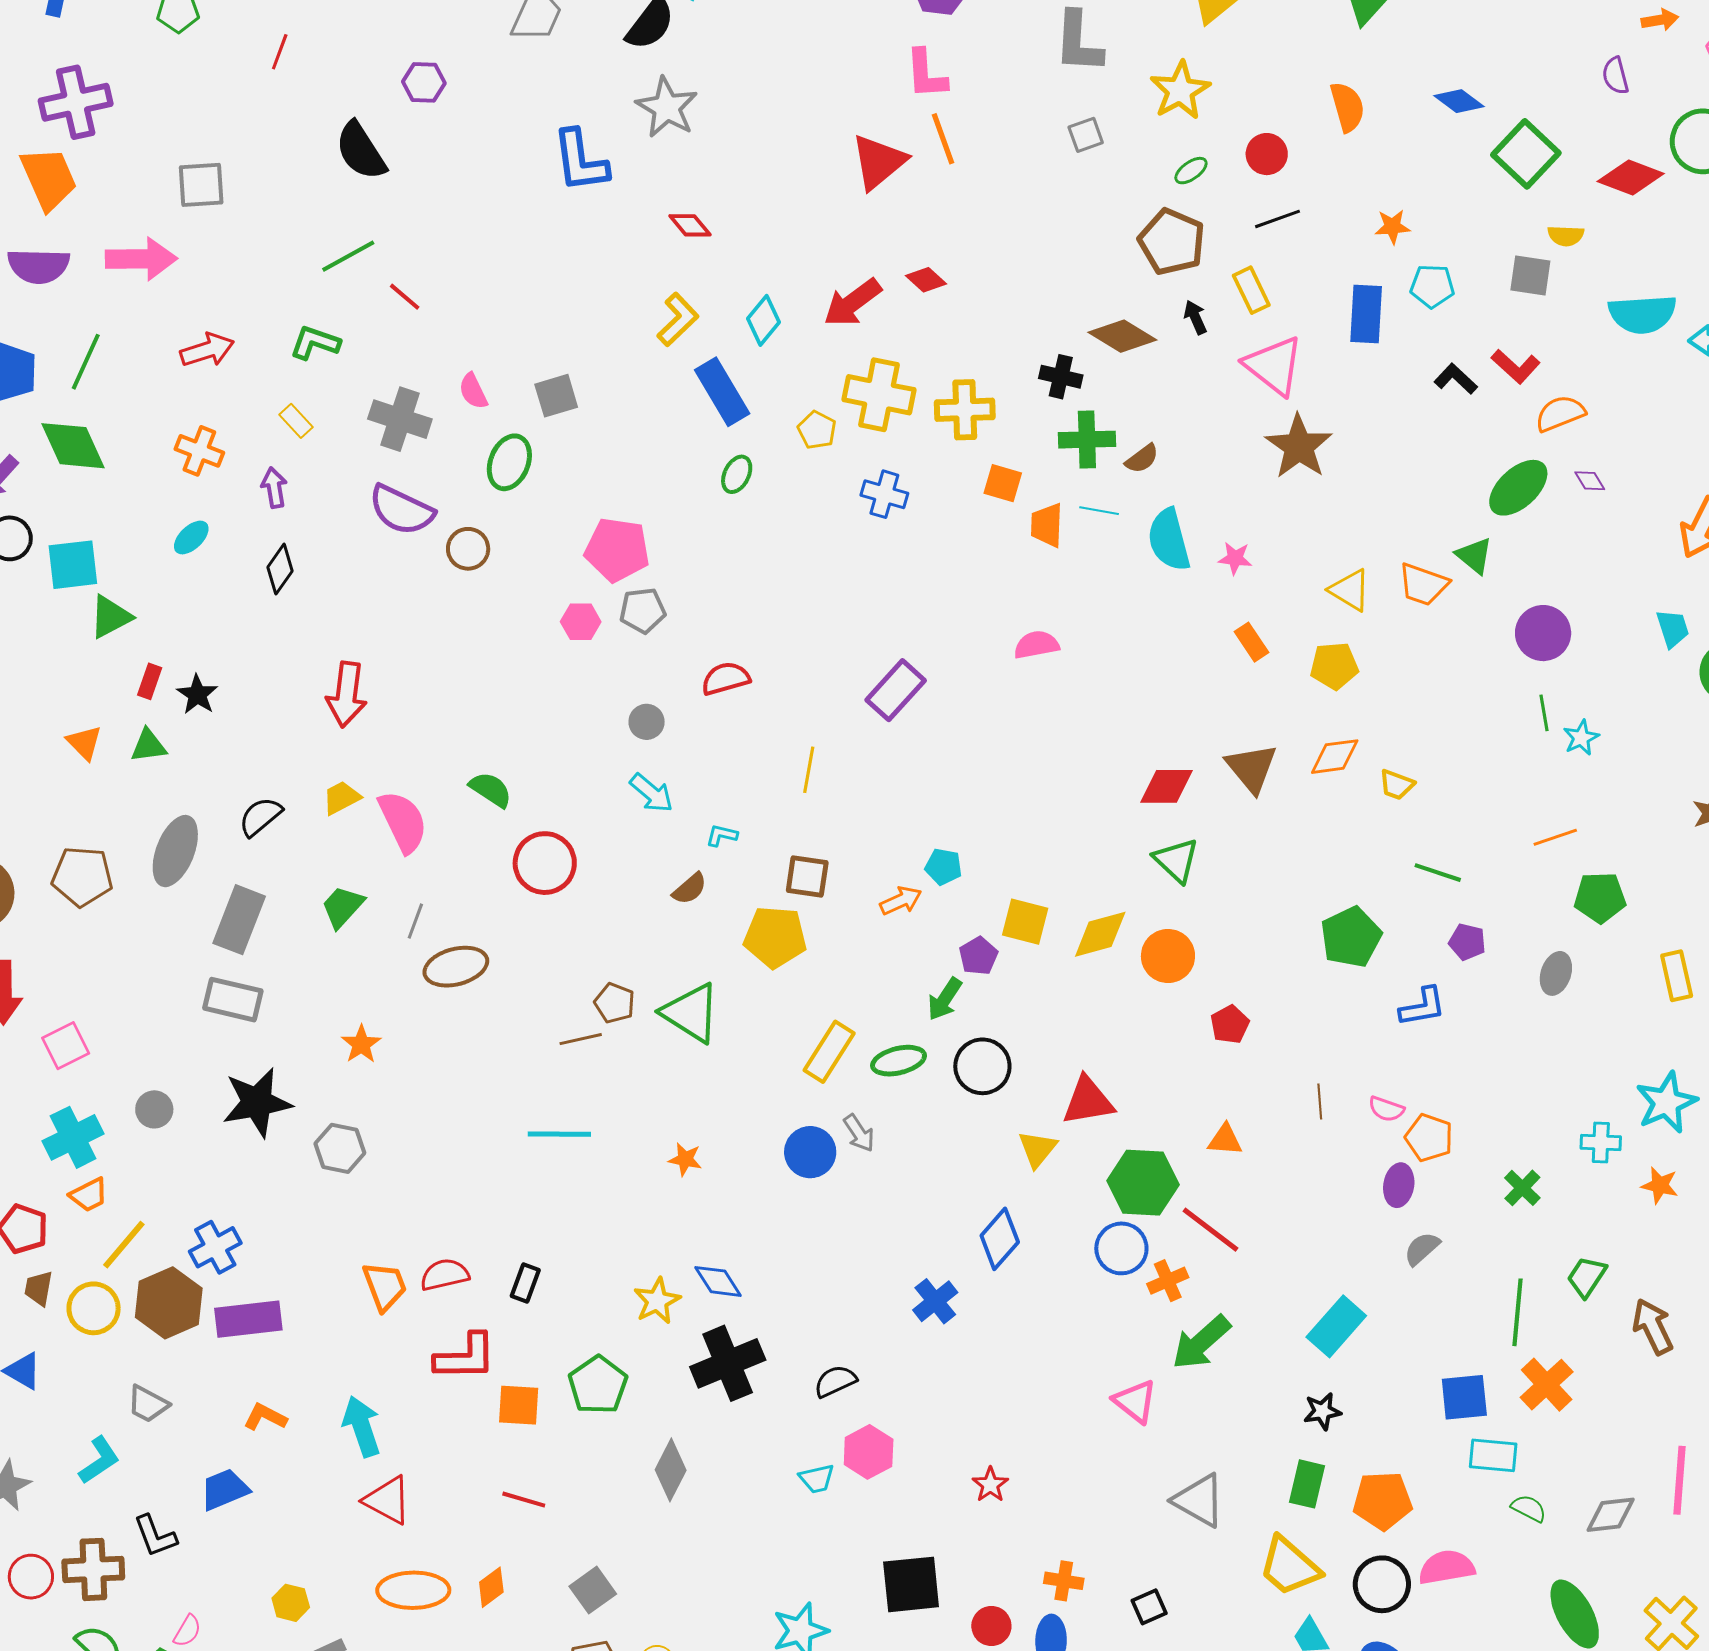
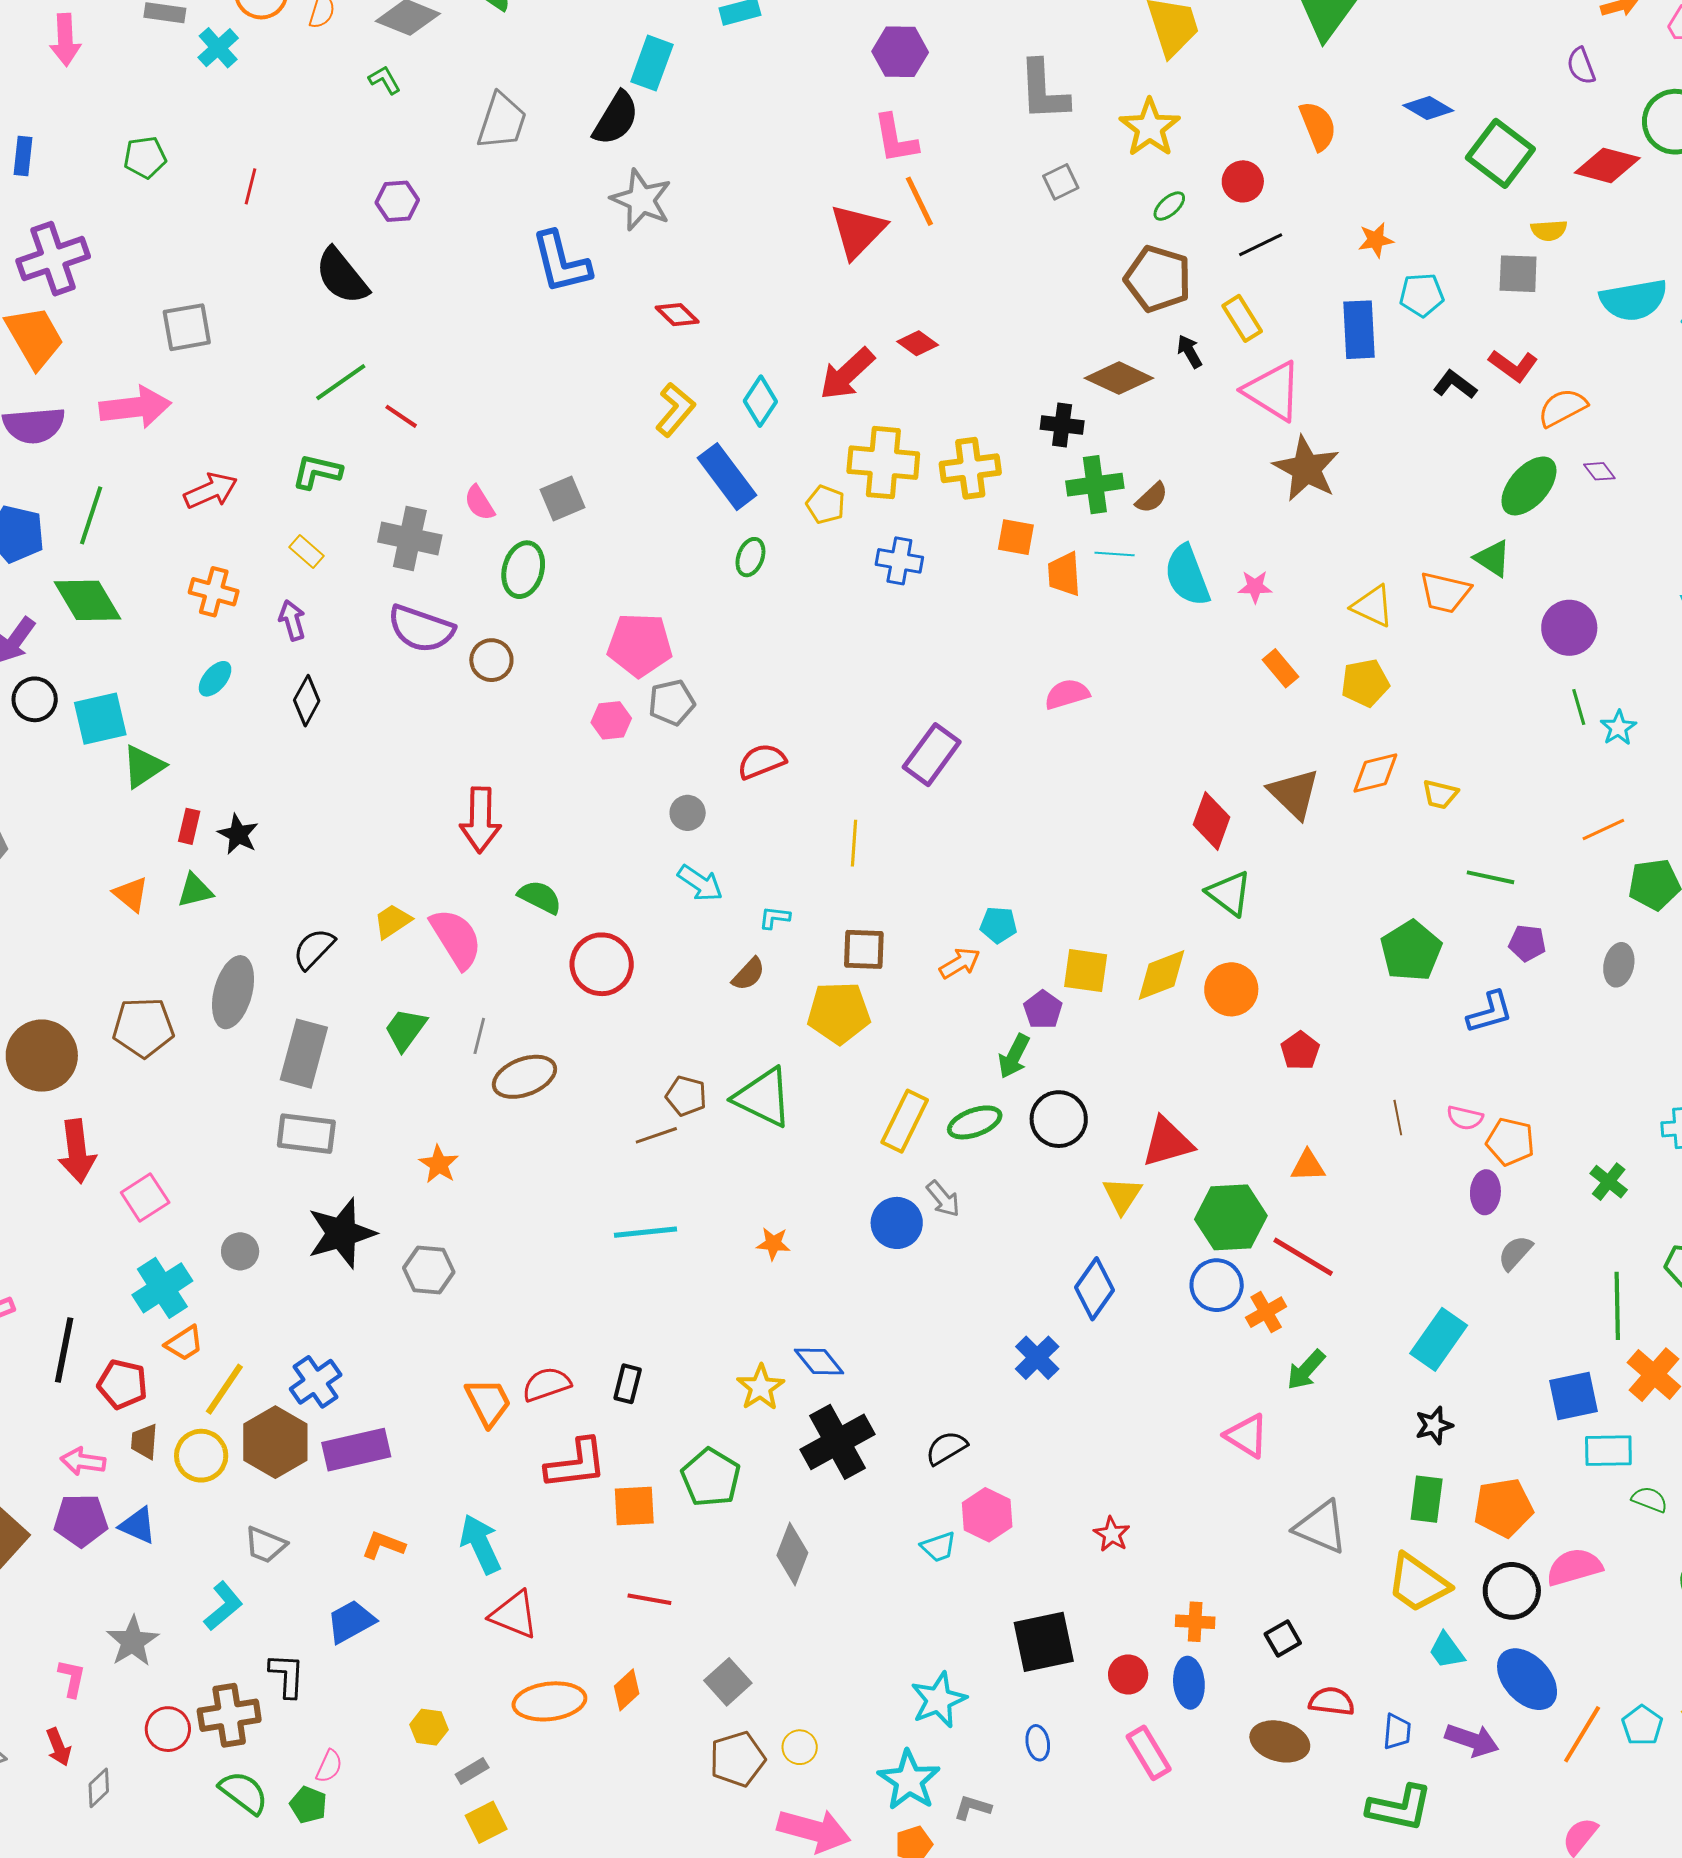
red arrow: (347, 695) -> (480, 820), moved
red diamond: (1167, 786) -> (1211, 821), turned -64
green arrow: (1201, 1342) -> (1306, 1370), size x0.7
black L-shape: (155, 1536) -> (287, 1675), turned -150

